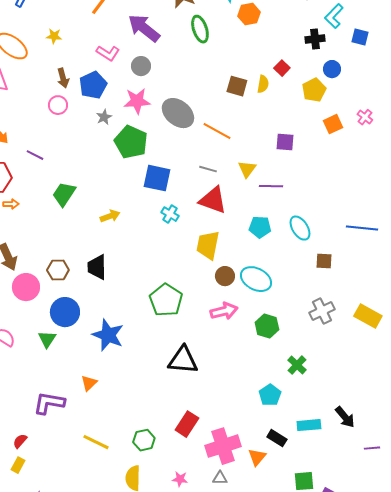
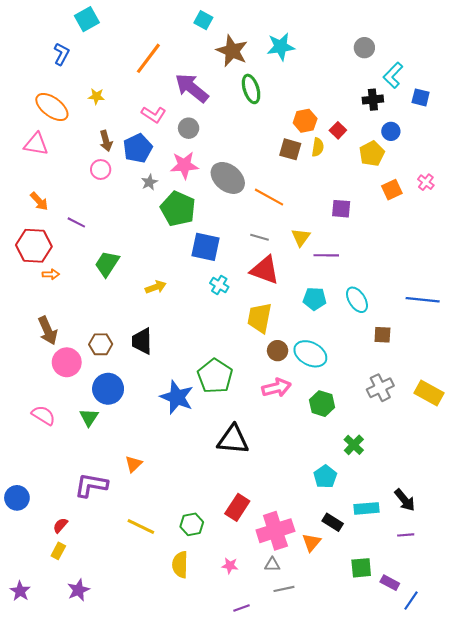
orange hexagon: (249, 14) -> (305, 121), moved
blue star: (108, 335) -> (177, 397), moved
purple line: (372, 448) -> (406, 535), moved

